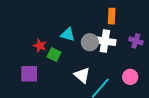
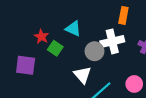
white cross: (105, 41) -> (112, 41), turned -30
gray circle: (90, 42) -> (94, 51), moved

